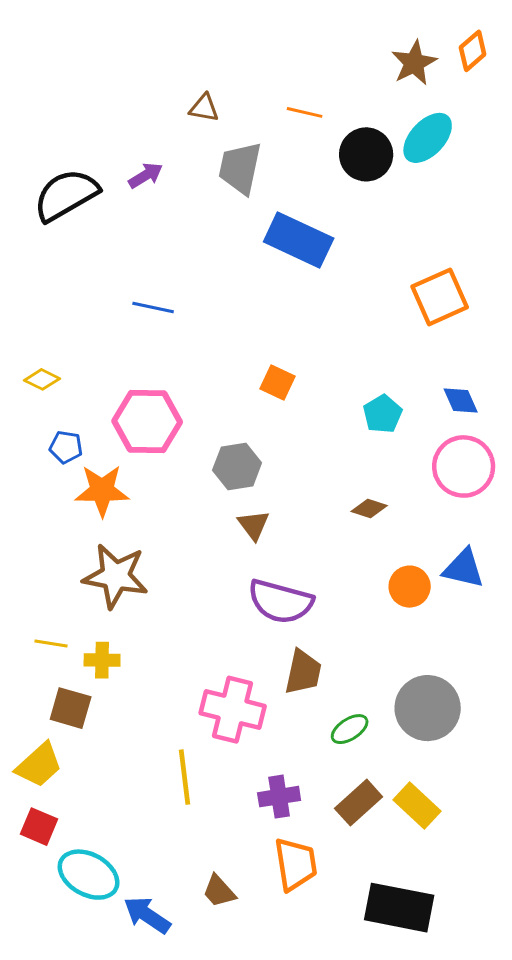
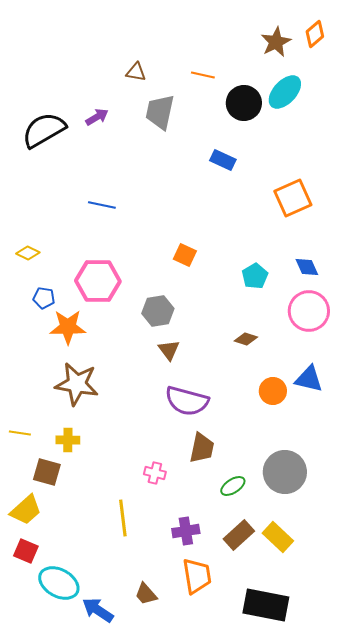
blue rectangle: (299, 240) -> (223, 160), moved, size x0.6
yellow line: (51, 644) -> (20, 433), moved
pink cross: (233, 710) -> (155, 473), size x0.5

